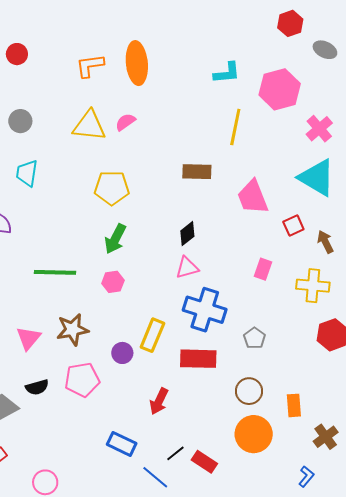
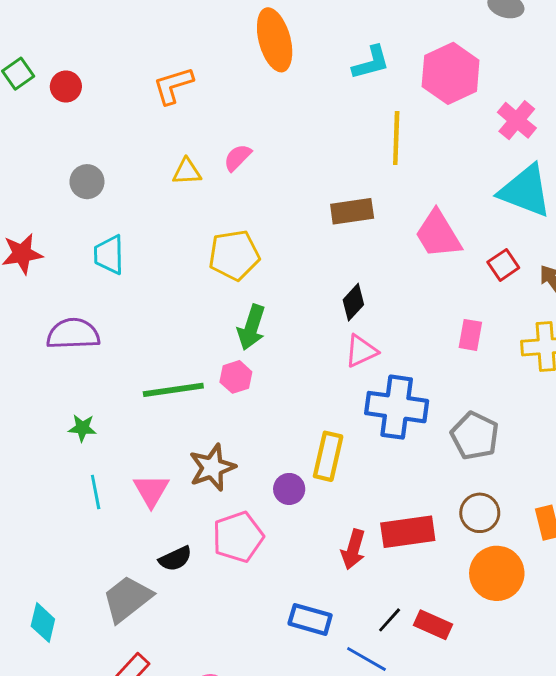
orange ellipse: (137, 63) -> (275, 40), moved
yellow triangle: (89, 126) -> (187, 172), size x0.6
pink hexagon: (113, 282) -> (236, 377), moved
gray pentagon: (254, 338) -> (475, 436), size x1.5
red rectangle: (198, 359) -> (408, 532), moved

